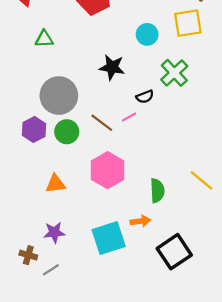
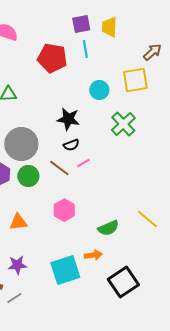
black semicircle: (145, 97) -> (71, 145), moved
pink hexagon: (108, 170) -> (64, 210), size x0.7
green semicircle: (157, 191) -> (108, 228), turned 70

